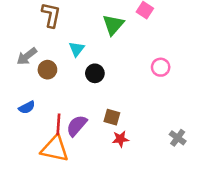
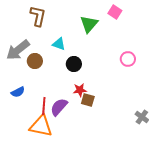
cyan triangle: (77, 49) -> (59, 44), turned -48
gray arrow: (27, 56) -> (18, 50), size x1.4
red star: (120, 139) -> (80, 90), moved

